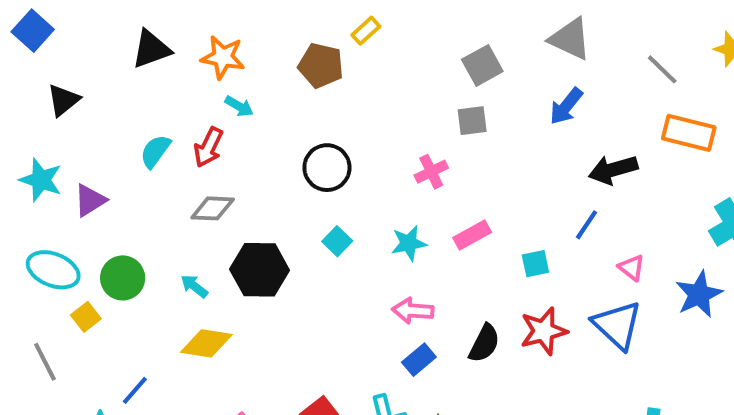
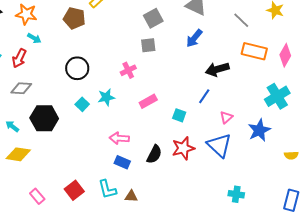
cyan star: (409, 243) -> (106, 97), moved
cyan square: (535, 264) -> (179, 115), turned 32
pink triangle: (631, 268) -> (226, 117), turned 40
blue rectangle: (419, 360) -> (122, 162), turned 63

